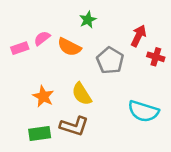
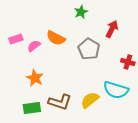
green star: (88, 20) -> (81, 12), moved
pink semicircle: (42, 38) -> (34, 46), moved
red cross: (156, 57) -> (128, 62), moved
yellow semicircle: (82, 94) -> (90, 100), moved, turned 84

